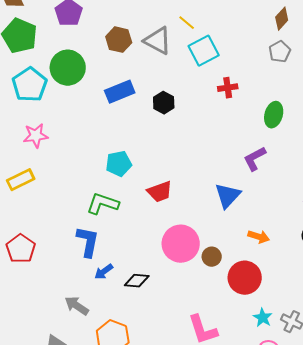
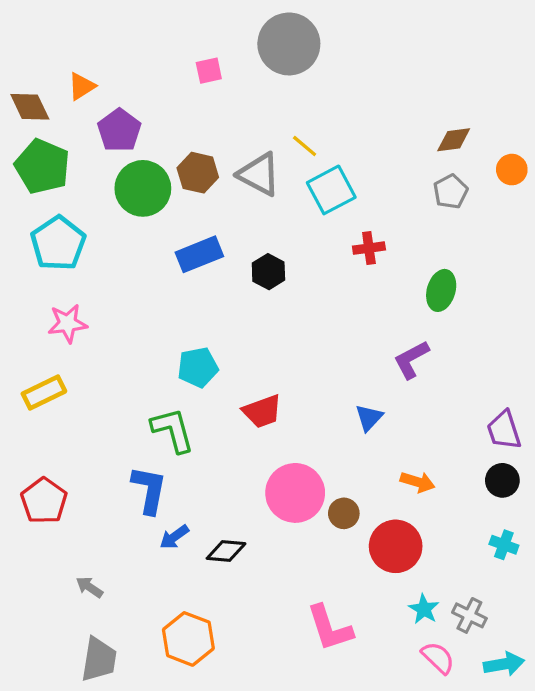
brown diamond: (282, 19) -> (454, 140), turned 40
green circle: (68, 68) -> (143, 188), moved
blue triangle: (228, 196) -> (369, 418), size x0.7
green L-shape: (103, 204) -> (173, 430), turned 56
gray arrow: (77, 306) -> (89, 587), moved, size x0.7

